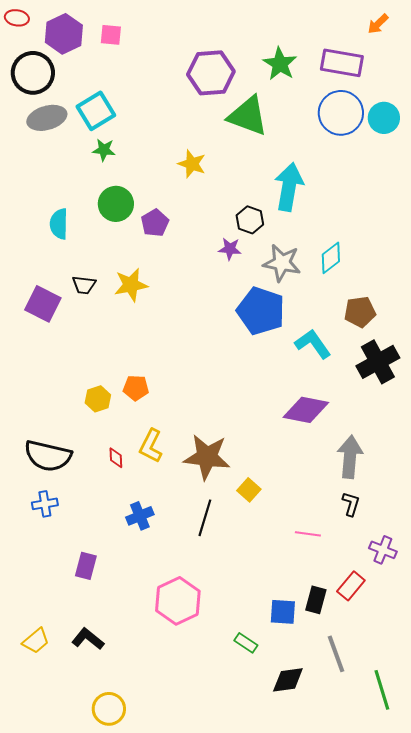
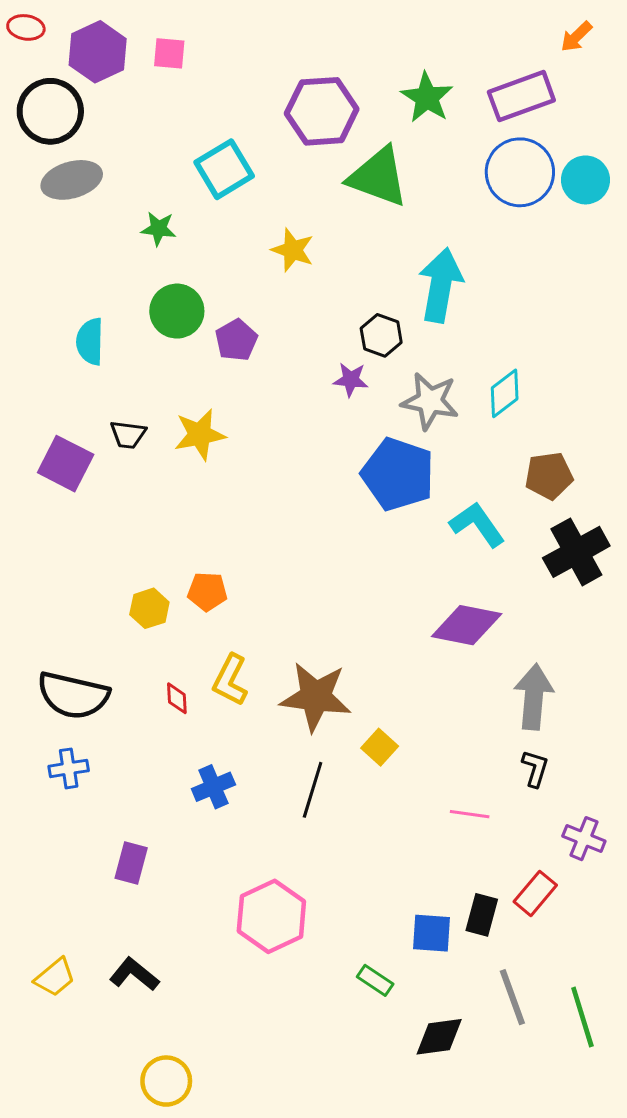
purple rectangle: (342, 63) -> (521, 96), turned -30
cyan square: (96, 111) -> (224, 169), moved
green line: (382, 690) -> (582, 1017), moved

